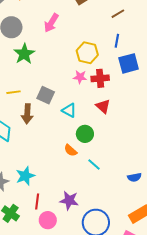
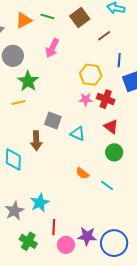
brown line: (118, 14) -> (104, 36), moved
red cross: (100, 78) -> (106, 99), turned 30
yellow line: (14, 92) -> (18, 103), moved
green circle: (85, 134) -> (114, 152), moved
purple star: (69, 200) -> (87, 236), moved

